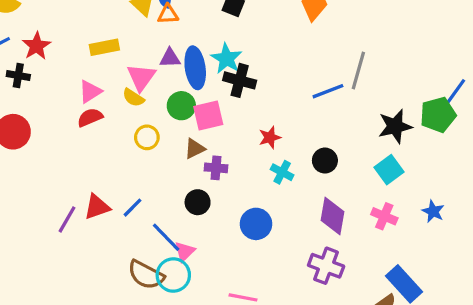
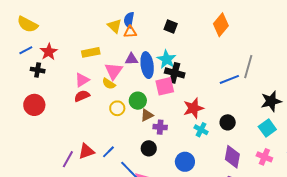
green circle: (181, 106) -> (138, 101), moved
pink square: (208, 116) -> (165, 86), moved
red star: (270, 137) -> (193, 108), size x1.5

